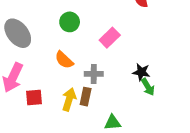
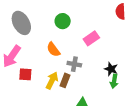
green arrow: (148, 87) -> (114, 81), turned 32

